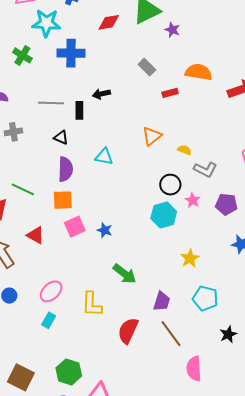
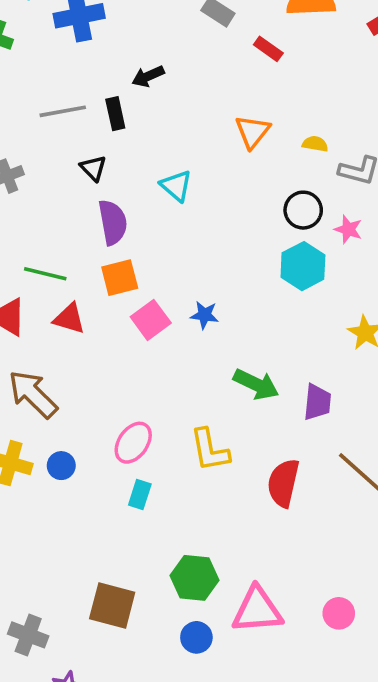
red rectangle: (170, 93) -> (268, 49), turned 63
black triangle: (61, 137) -> (93, 168), turned 35
cyan triangle: (104, 157) -> (176, 186), turned 42
red triangle: (36, 235) -> (69, 318), moved
purple trapezoid: (162, 301) -> (317, 402), moved

